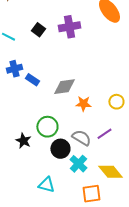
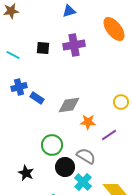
black square: (38, 30) -> (43, 48), turned -32
yellow circle: (116, 102) -> (121, 102), moved
purple line: (104, 134) -> (109, 135), moved
black star: (23, 141) -> (26, 173), moved

